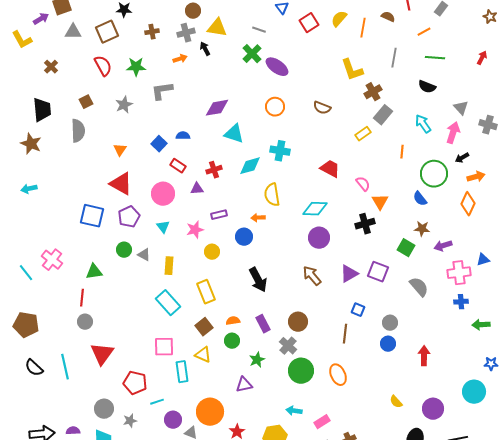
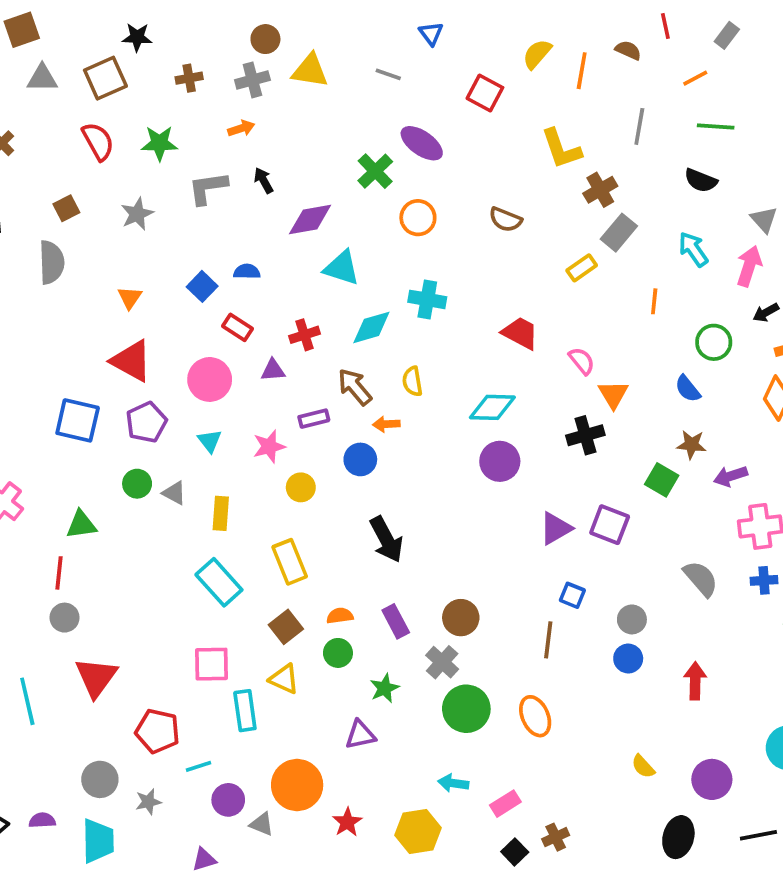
red square: (309, 23) -> (485, 93), moved, turned -30
black arrow: (205, 49) -> (264, 180), moved
green cross: (252, 54) -> (375, 171), moved
green circle: (434, 174) -> (714, 342), size x0.7
yellow semicircle: (272, 195) -> (412, 381), size x0.7
brown arrow: (312, 276) -> (355, 387), moved
gray semicircle: (419, 287) -> (701, 579), moved

